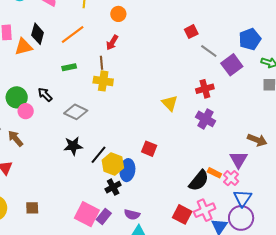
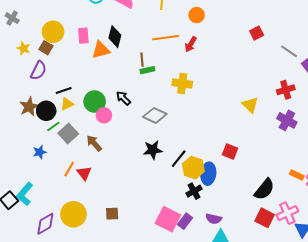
red square: (191, 32) -> (257, 33), moved
orange line: (73, 35) -> (166, 38), moved, turned 30
brown line: (102, 63) -> (142, 60), moved
black semicircle: (199, 181) -> (264, 189), moved

